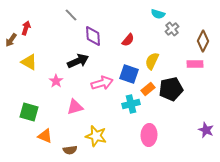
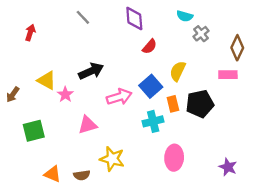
purple diamond: (93, 36) -> (134, 18), moved
brown arrow: (11, 40) -> (13, 94), moved
yellow triangle: (29, 62) -> (47, 80), moved
blue square: (129, 74) -> (151, 86), turned 30
orange rectangle: (148, 89) -> (173, 104), turned -64
green square: (29, 112) -> (34, 131), turned -30
purple star: (206, 130) -> (228, 167), moved
orange triangle: (45, 136) -> (52, 174), moved

